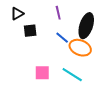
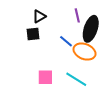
purple line: (58, 13) -> (77, 15), moved
black triangle: (17, 14) -> (39, 16), moved

